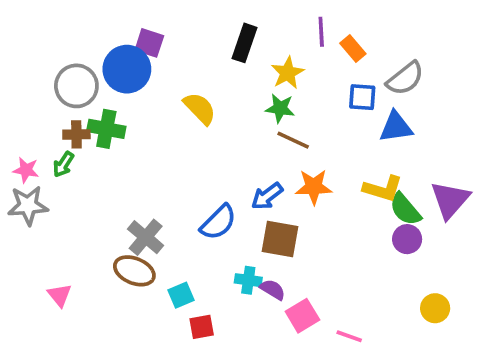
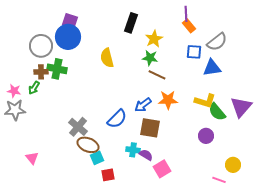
purple line: (321, 32) -> (186, 14), moved
purple square: (149, 43) -> (70, 21), moved
yellow semicircle: (200, 108) -> (107, 58), turned -150
purple circle: (407, 239) -> (206, 136), moved
brown ellipse: (134, 271) -> (88, 145), moved
pink line: (349, 336) -> (219, 180), moved

